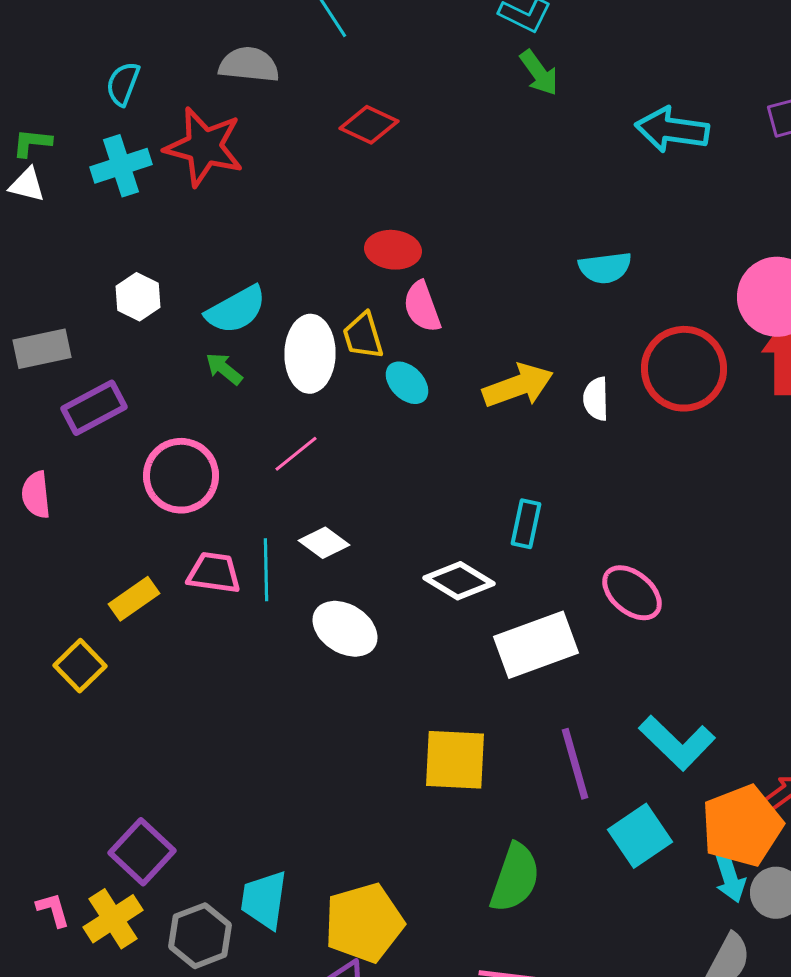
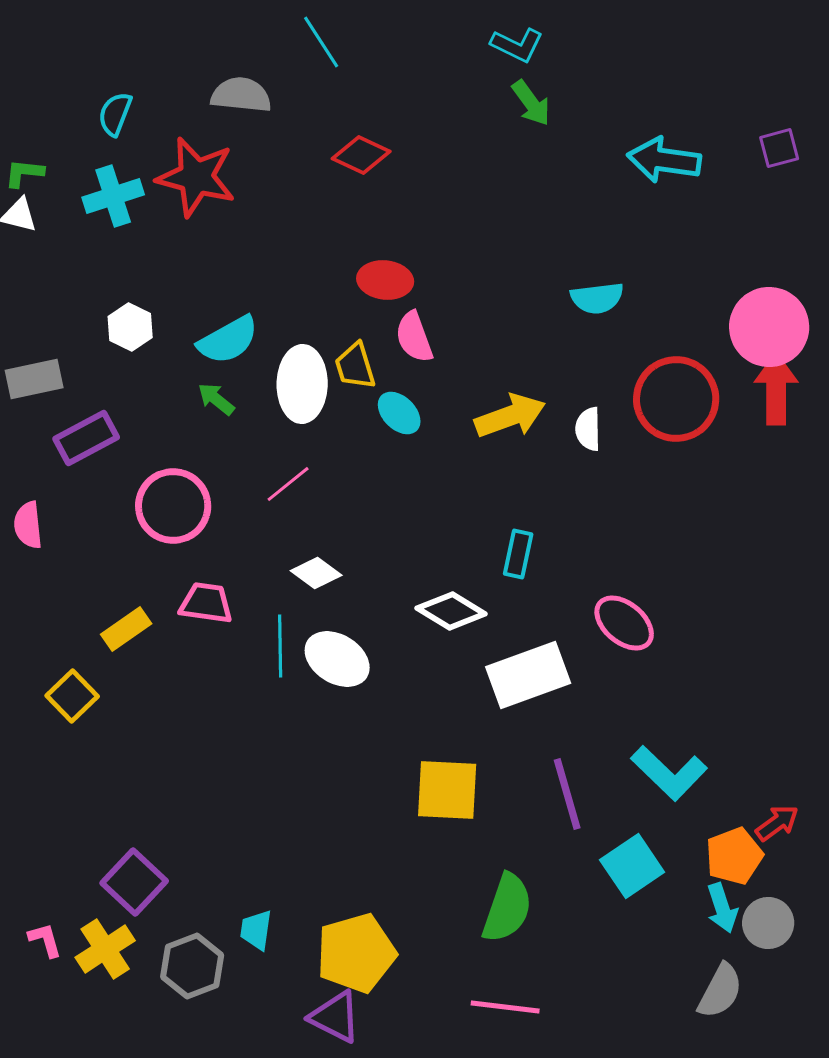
cyan line: (266, 570) -> (280, 646), moved
orange pentagon: (742, 826) -> (734, 856), size x0.7
cyan trapezoid: (264, 900) -> (256, 930), size x0.7

